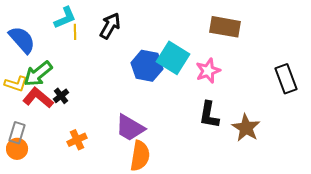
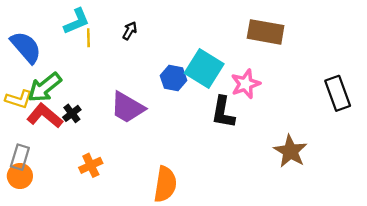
black arrow: (110, 26) -> (130, 31), size x0.6
blue hexagon: (147, 66) -> (173, 78), size x0.7
black L-shape: (209, 115) -> (223, 112), moved
purple trapezoid: (130, 128) -> (127, 107), moved

